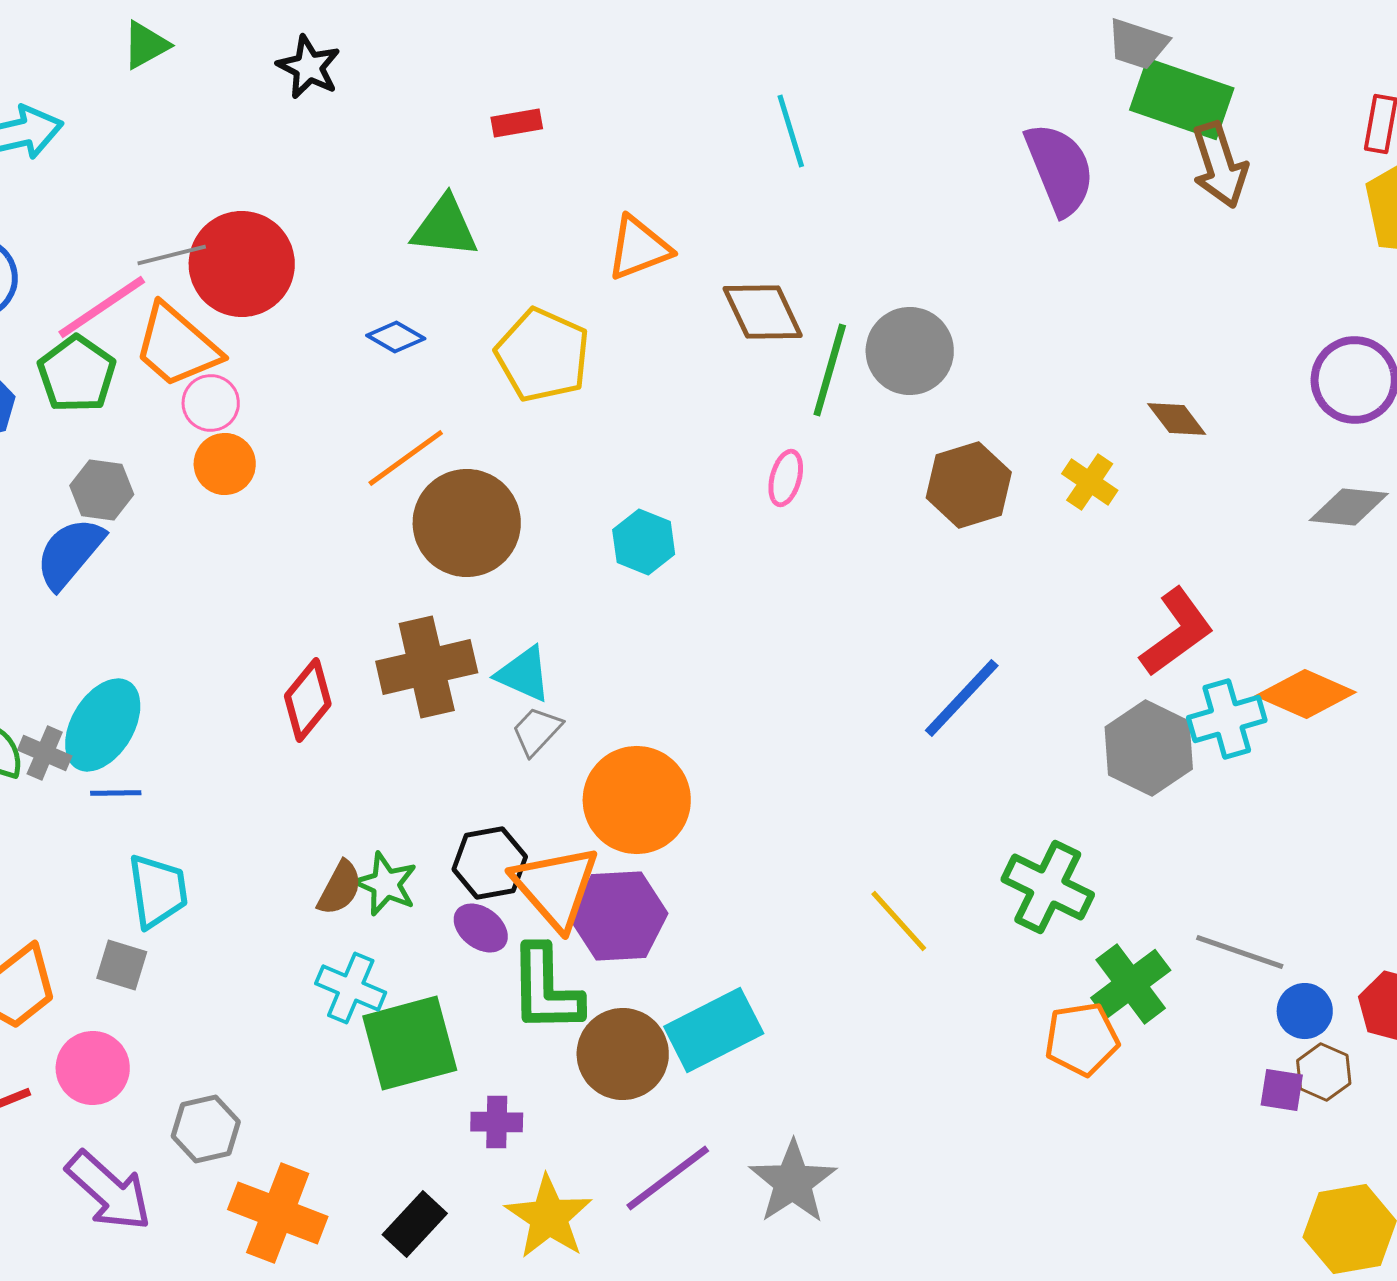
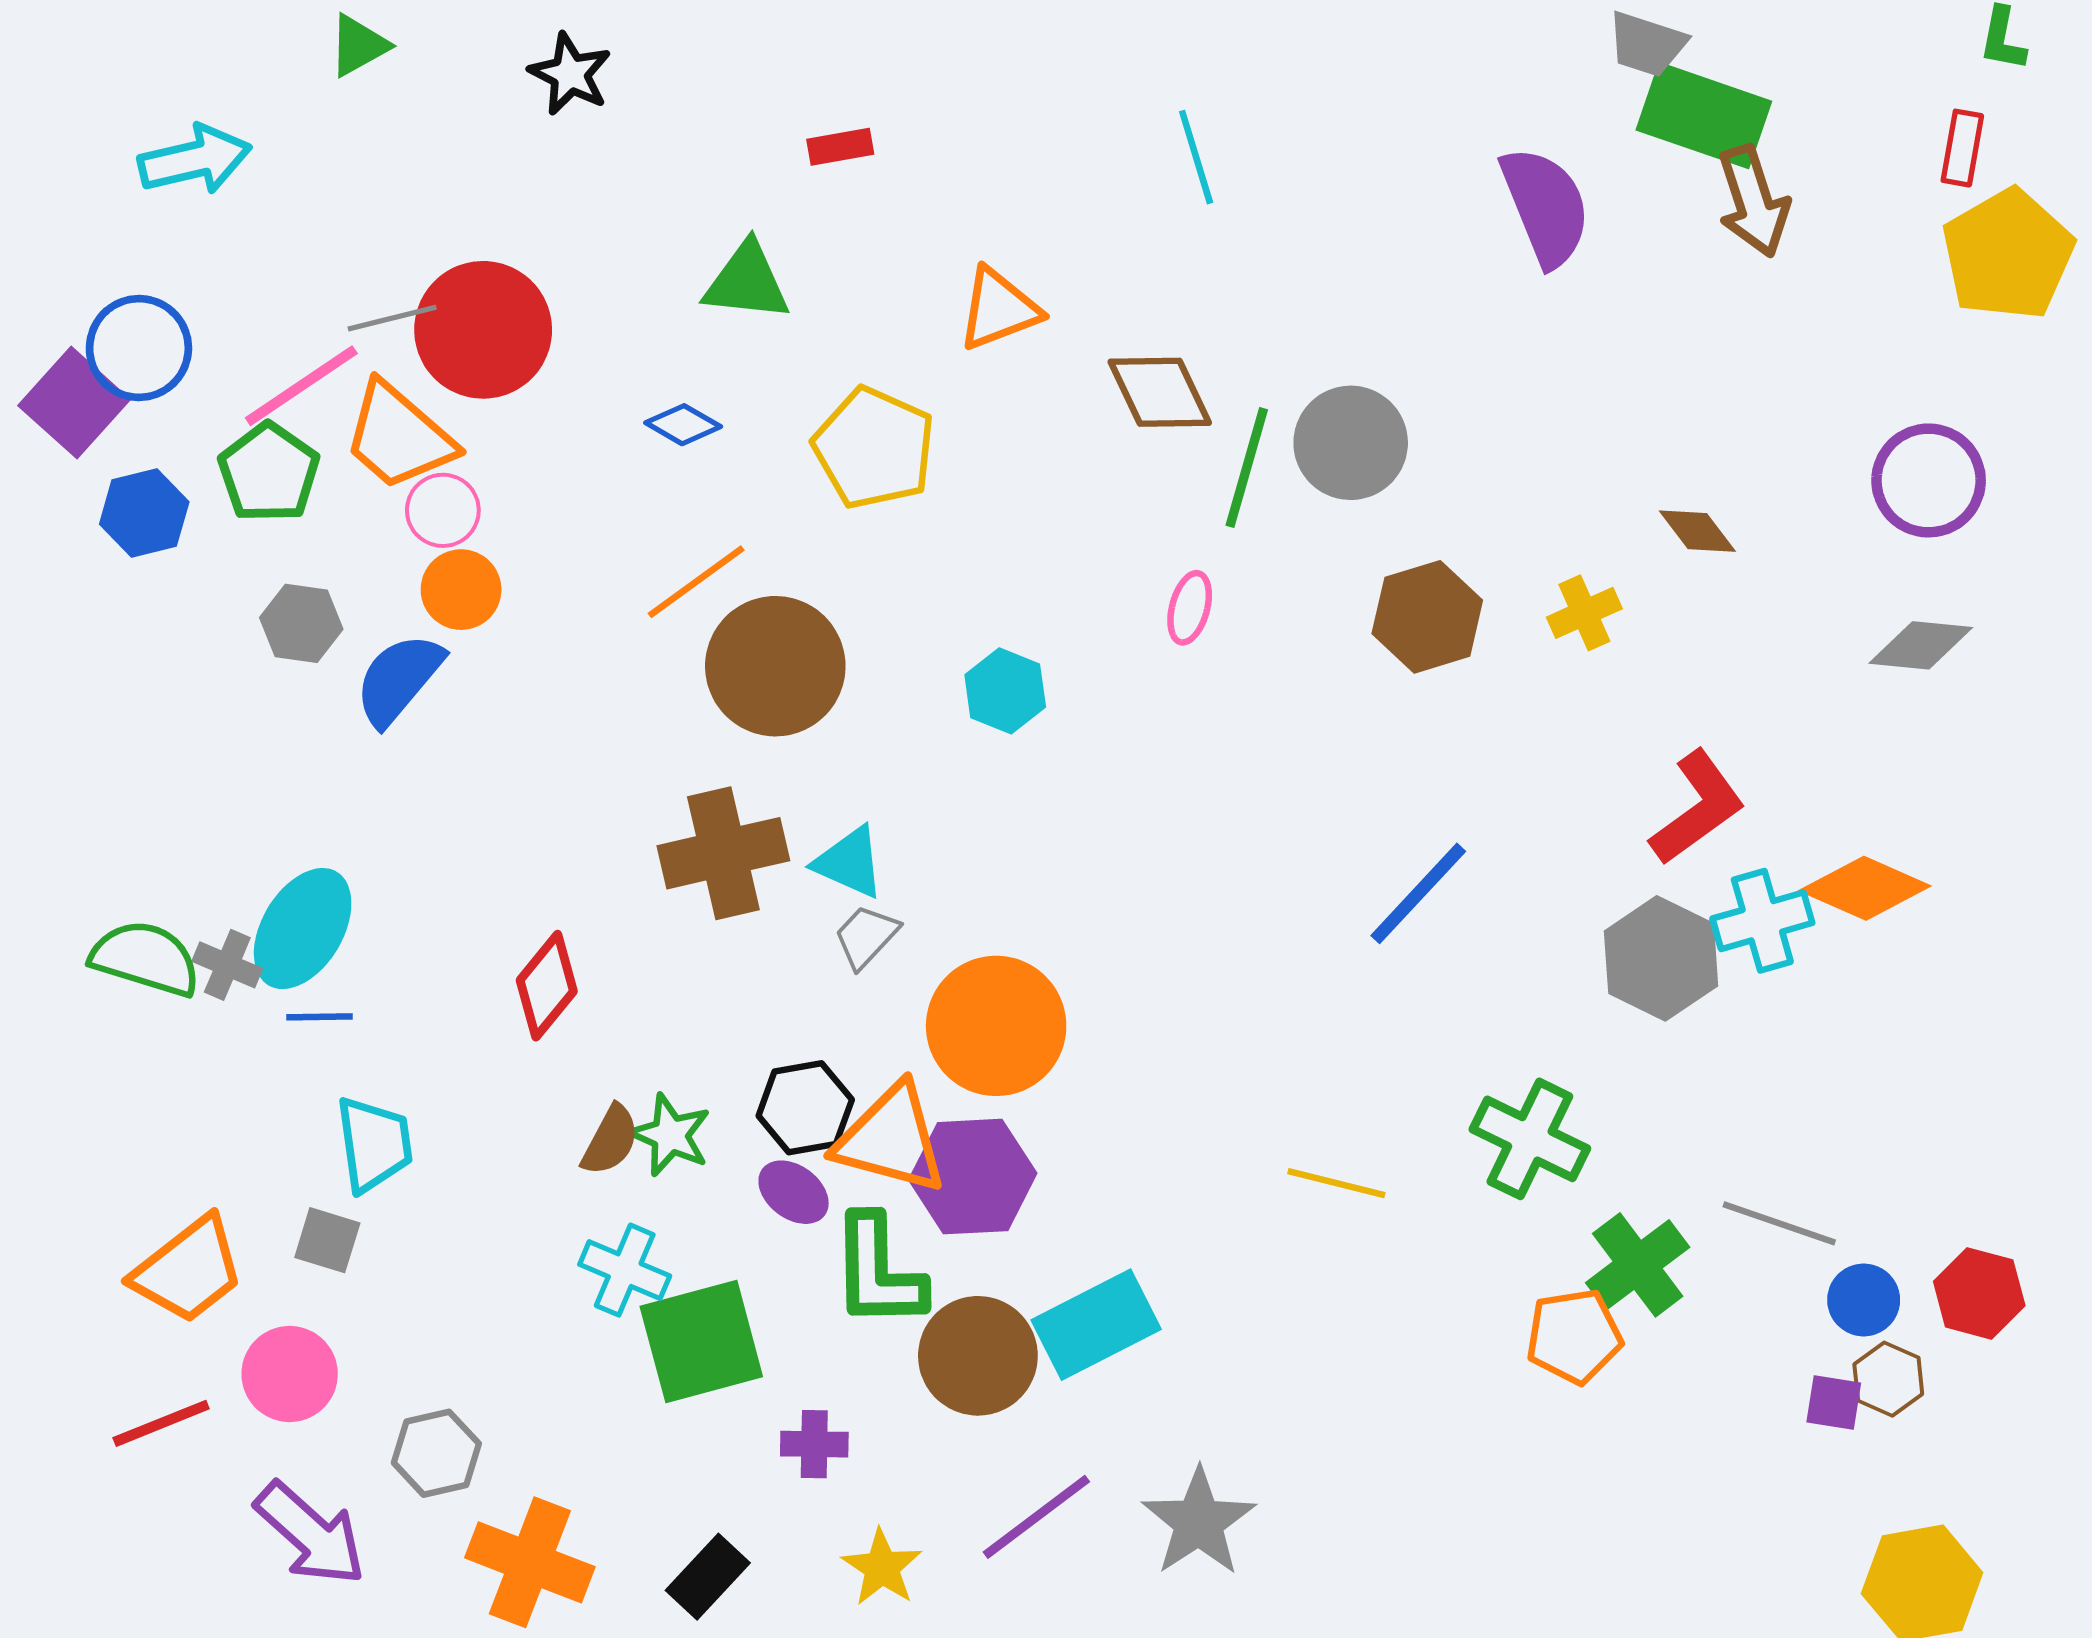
yellow cross: (1090, 482) -> (1584, 613), turned 32
blue semicircle: (70, 553) -> (399, 679), moved
red diamond: (308, 700) -> (547, 986), moved
orange triangle: (556, 887) -> (891, 1139), turned -34
yellow line: (899, 921) -> (1336, 1183), turned -34
yellow star: (549, 1217) -> (882, 1567), size x0.7

